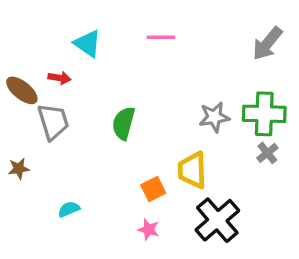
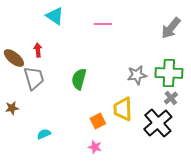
cyan triangle: (88, 44) -> (55, 16), moved
red arrow: (59, 78) -> (38, 50), turned -104
black cross: (217, 220) -> (158, 123), moved

